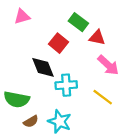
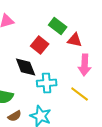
pink arrow: (108, 65) -> (85, 65), turned 50

